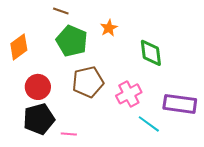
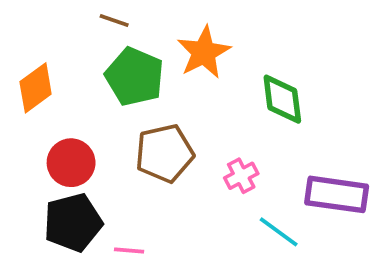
orange star: (109, 28) -> (204, 52), size x1.6
pink cross: (129, 94) -> (241, 176), size x0.7

